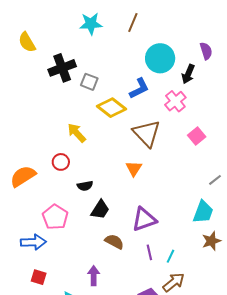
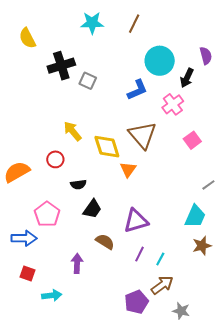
yellow diamond: (111, 108) -> (107, 147), moved, turned 32
purple line: (149, 252) -> (139, 254), turned 35
purple arrow: (94, 276) -> (77, 263), moved

